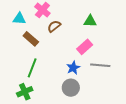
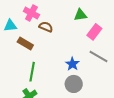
brown semicircle: (54, 26) -> (46, 27), turned 72
pink rectangle: (85, 47) -> (94, 32), moved
gray line: (100, 65) -> (98, 57), turned 36

